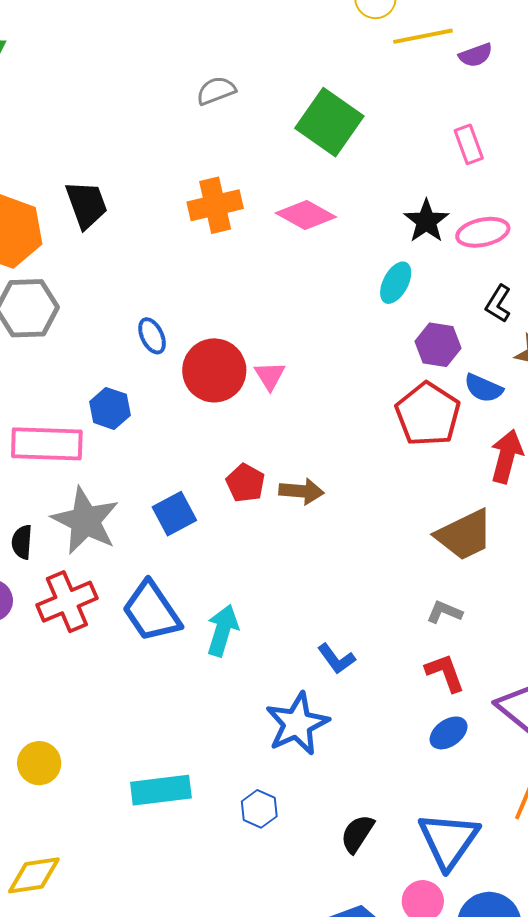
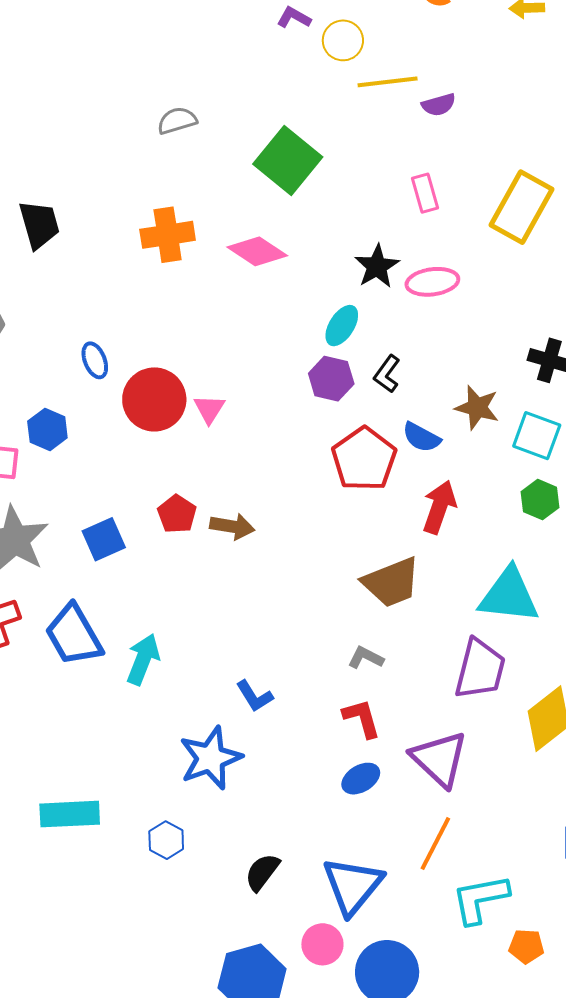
black L-shape: (498, 304) -> (387, 374), moved
purple hexagon: (438, 345) -> (331, 379), moved

